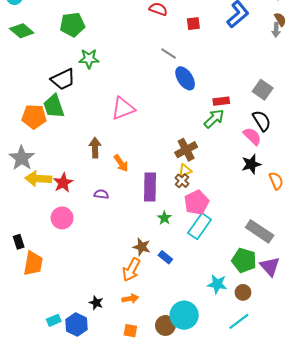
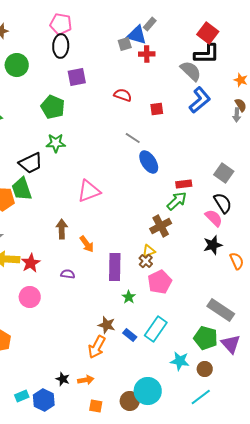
green pentagon: (72, 25) -> (53, 107), moved, turned 30
brown cross: (186, 150) -> (161, 226), moved
cyan rectangle: (200, 226) -> (156, 329), moved
orange arrow: (130, 299) -> (86, 380), moved

